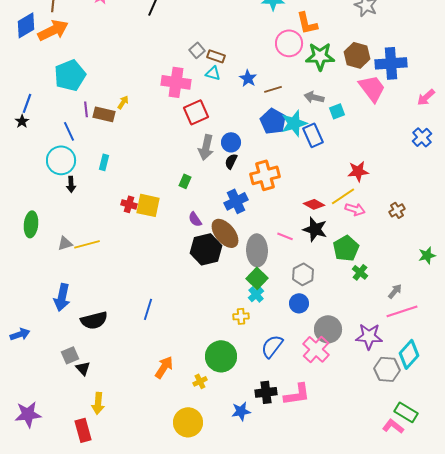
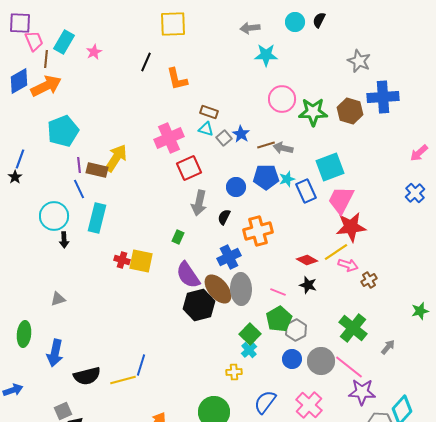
orange L-shape: (307, 23) -> (177, 79), moved
gray square: (197, 50) -> (224, 138), moved
blue cross: (391, 63) -> (383, 97), moved
pink cross: (176, 82) -> (169, 138), turned -32
pink trapezoid: (372, 88) -> (341, 200), moved, turned -116
gray arrow: (314, 97) -> (283, 148), moved
yellow arrow: (123, 102) -> (116, 158), size x2.0
cyan square: (337, 111) -> (330, 167), size x1.8
blue pentagon: (273, 121) -> (266, 177), turned -30
cyan star: (294, 123) -> (287, 179), size x0.6
blue line: (69, 131) -> (79, 189), moved
blue circle: (231, 142) -> (236, 187), moved
cyan rectangle: (104, 162) -> (97, 218), size x1.8
red star: (358, 171) -> (351, 227), size x1.4
brown cross: (397, 210) -> (369, 280), moved
purple semicircle: (195, 219) -> (188, 275), size x1.8
green ellipse: (31, 224) -> (24, 334), moved
black star: (315, 229) -> (308, 285), size x0.7
yellow line: (87, 244) -> (123, 380), moved
green pentagon: (346, 248) -> (279, 319), moved
gray ellipse: (257, 250) -> (241, 289), moved
green cross: (360, 272) -> (353, 328), size x1.8
pink line: (402, 311) -> (349, 367), moved, turned 56
gray circle: (328, 329) -> (321, 361), moved

